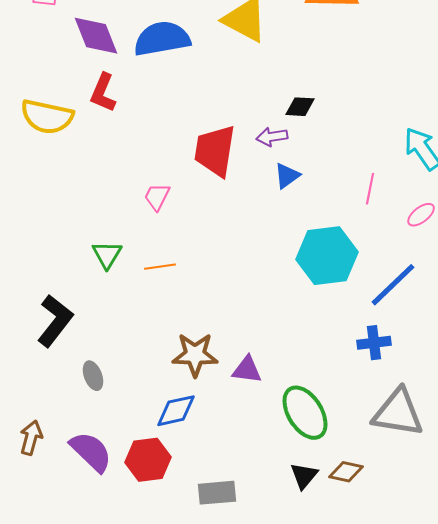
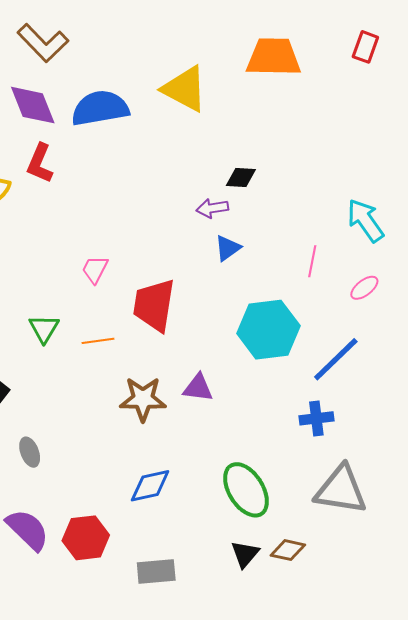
red trapezoid: (215, 151) -> (154, 305), moved
brown star: (195, 355) -> (143, 399), moved
purple triangle: (247, 370) -> (198, 388), moved
blue diamond: (176, 411) -> (150, 486), moved

